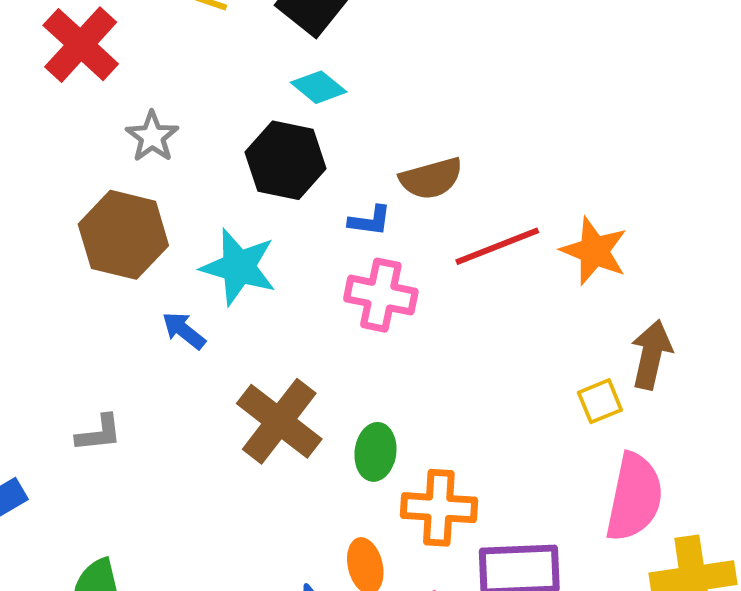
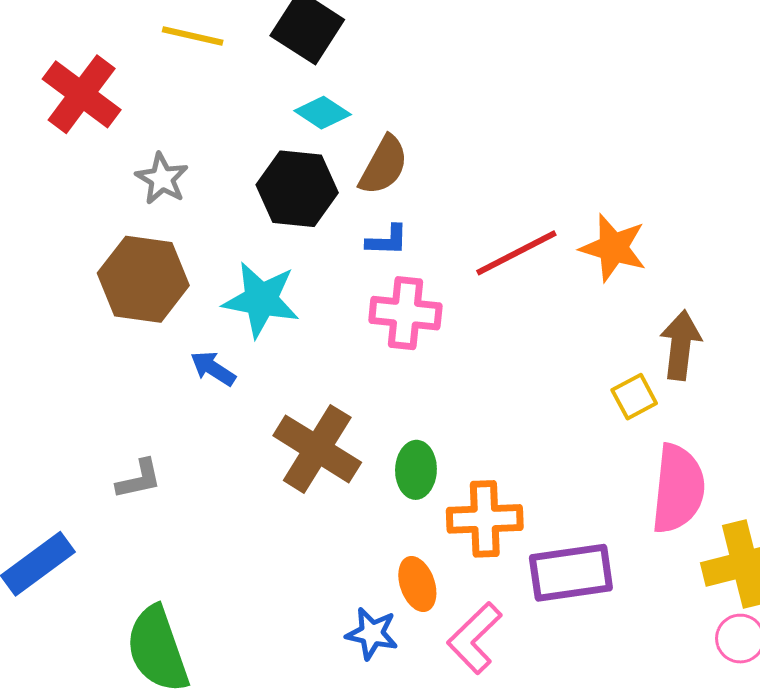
brown semicircle: (431, 178) -> (384, 165), moved, turned -40

